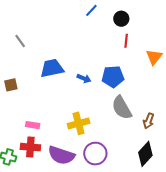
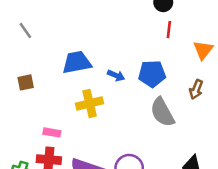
gray line: (20, 41) -> (25, 30), moved
brown arrow: (149, 121) -> (196, 89), moved
yellow cross: (79, 123) -> (90, 103), moved

